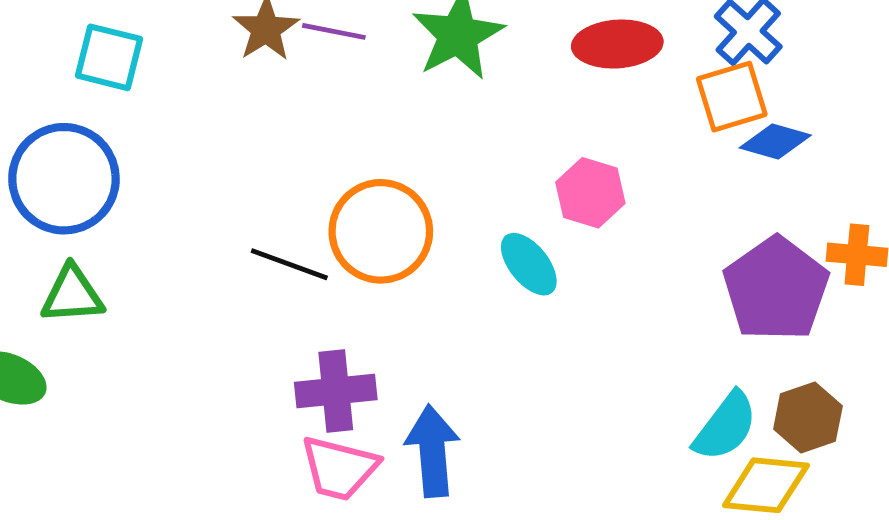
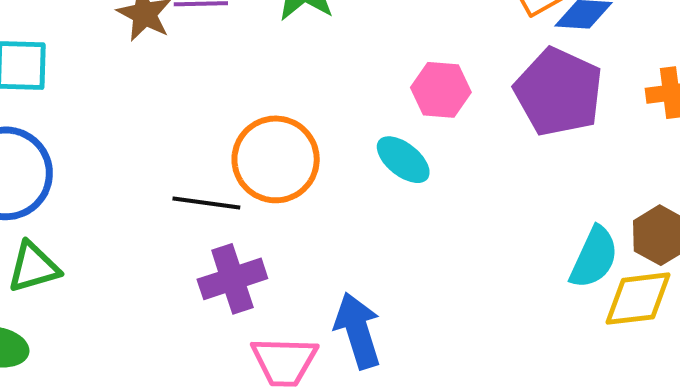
purple pentagon: (776, 289) -> (559, 92), moved
purple cross: (336, 391) -> (232, 279), moved

